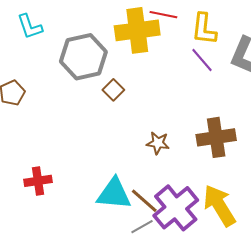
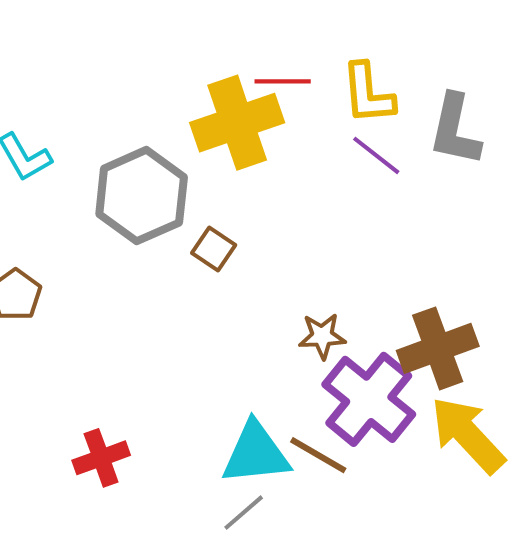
brown cross: (216, 137) -> (438, 348), moved
purple cross: (176, 208) -> (369, 399), moved
gray line: (142, 227) -> (244, 513), moved

